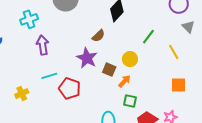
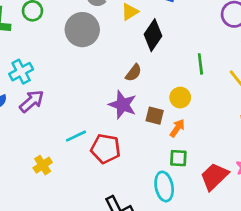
cyan cross: (29, 19) -> (21, 72), moved
green line: (148, 37) -> (200, 64), turned -35
purple arrow: (43, 45) -> (32, 101), moved, turned 66
green square: (130, 101) -> (178, 158), moved

